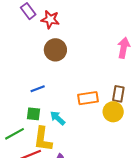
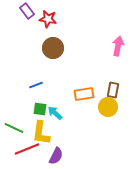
green square: (33, 114) -> (40, 109), moved
green line: (15, 134) -> (14, 128), turned 54

